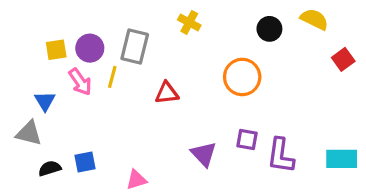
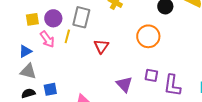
red triangle: (167, 93) -> (101, 46), turned -49
blue triangle: (45, 101) -> (25, 51), turned 32
gray triangle: (29, 133) -> (28, 71), moved

